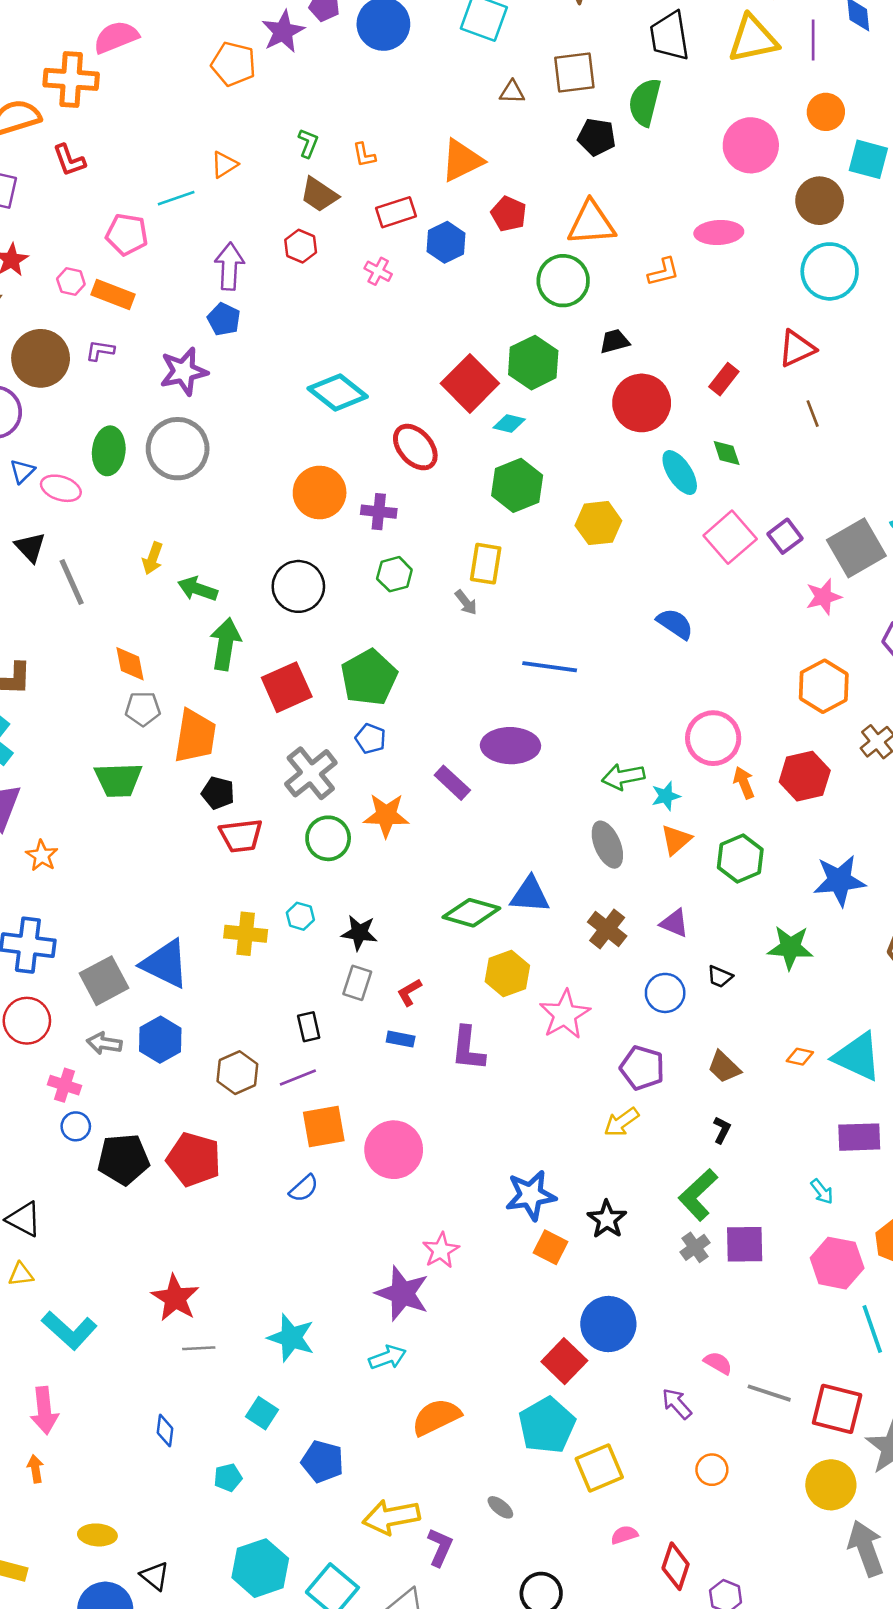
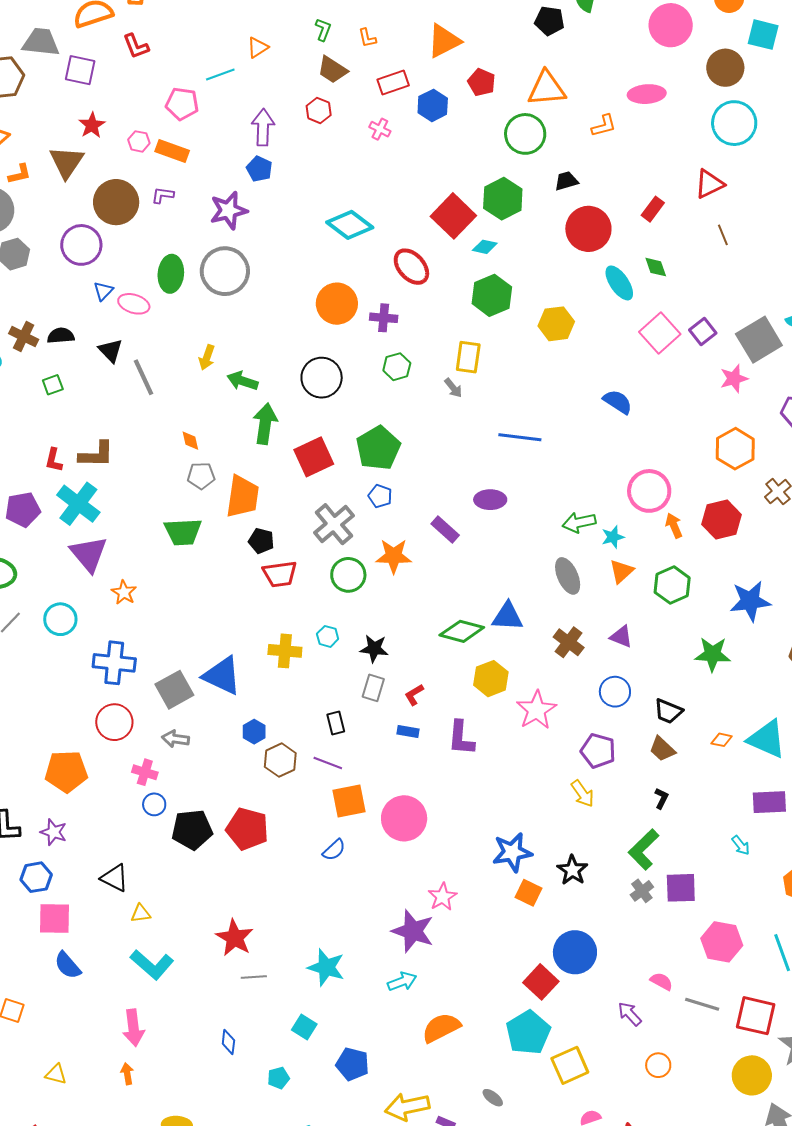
orange diamond: (130, 664) -> (190, 441), size x0.7
purple ellipse: (510, 746) -> (490, 500), size x0.7
black trapezoid: (720, 977) -> (668, 711), moved, size x1.4
blue hexagon: (160, 1040) -> (254, 732), moved, size x0.7
purple line: (298, 1078) -> (328, 763), turned 44
yellow arrow: (621, 1122) -> (582, 794), turned -88
pink hexagon: (837, 1263) -> (722, 942), moved
yellow triangle: (21, 1274) -> (141, 913), moved

